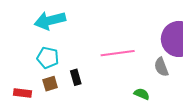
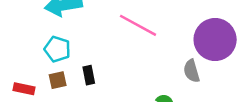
pink line: (118, 53) -> (138, 25), moved, turned 32

